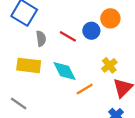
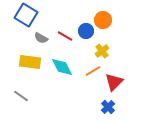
gray semicircle: (41, 39) -> (41, 38), turned 128
yellow cross: (109, 65) -> (102, 51), moved
orange line: (85, 89) -> (93, 71), moved

